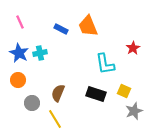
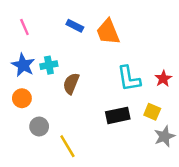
blue rectangle: (61, 29) -> (75, 26), moved
red star: (133, 48) -> (163, 79), moved
brown semicircle: (58, 93) -> (71, 84), moved
black rectangle: (96, 94) -> (118, 115), turned -30

